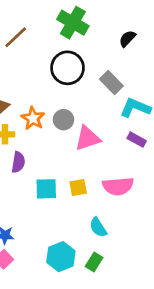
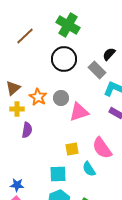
black semicircle: (127, 39) -> (109, 54), moved
pink semicircle: (118, 186) -> (102, 148), turned 60
cyan square: (46, 189) -> (58, 174), moved
cyan semicircle: (98, 227) -> (89, 169), moved

